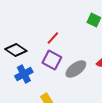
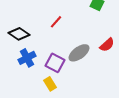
purple square: (52, 60) -> (55, 63), moved

